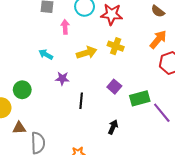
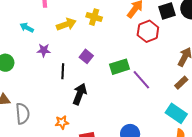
purple square: (114, 87) -> (86, 56), moved
black arrow: (113, 127) -> (80, 94), moved, size x1.5

